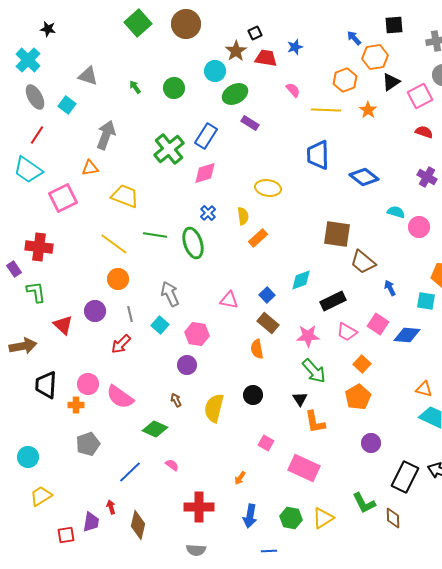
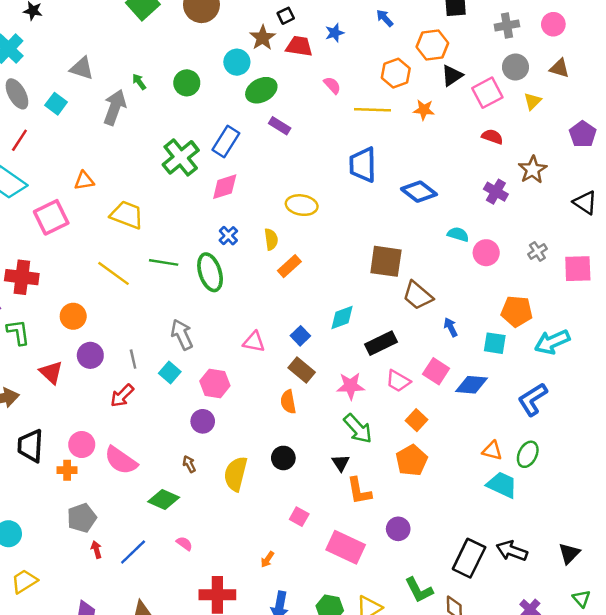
blue arrow: (354, 38) -> (385, 18), moved
orange star: (368, 110) -> (424, 110), turned -30
gray arrow: (106, 135) -> (115, 107), moved
orange circle: (118, 279) -> (73, 316), moved
purple circle: (371, 443) -> (398, 529), moved
red arrow: (111, 507) -> (96, 550), moved

